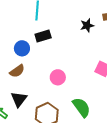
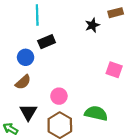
pink circle: (58, 77) -> (59, 96), moved
green semicircle: (81, 107) -> (96, 113), turned -35

